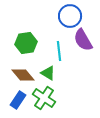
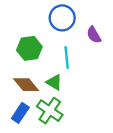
blue circle: (70, 16) -> (62, 18), moved
purple semicircle: (83, 40) -> (94, 35), moved, size x0.7

